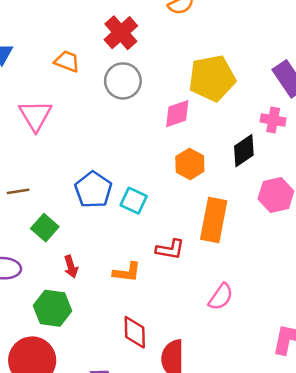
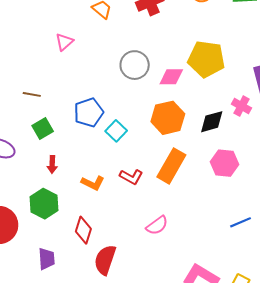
gray circle: (123, 81) -> (135, 65), moved
pink triangle: (35, 115) -> (64, 42), size x0.7
orange hexagon: (190, 164) -> (168, 118), size x1.4
green hexagon: (53, 308) -> (44, 204), moved

